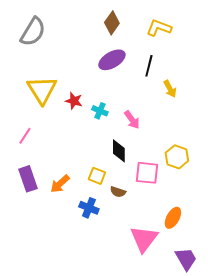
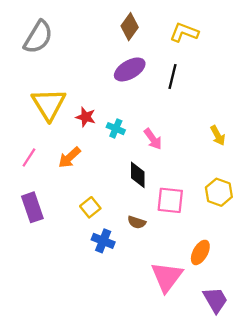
yellow arrow: (170, 89) -> (218, 135), moved
yellow hexagon: (177, 157) -> (219, 192), moved
yellow square: (97, 176) -> (90, 207), moved, turned 30
orange arrow: (60, 184) -> (69, 157), moved

